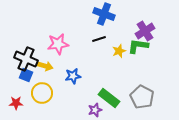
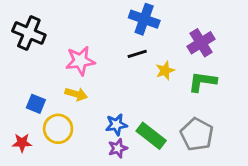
green L-shape: (138, 46) -> (202, 82), moved
black cross: (26, 59) -> (29, 33), moved
yellow arrow: (45, 66) -> (76, 94), moved
blue star: (73, 76) -> (116, 125), moved
purple star: (95, 110) -> (118, 148), moved

